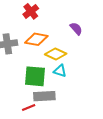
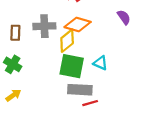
yellow diamond: (56, 54) -> (67, 41), moved, turned -70
red line: (29, 107) -> (90, 103), moved

